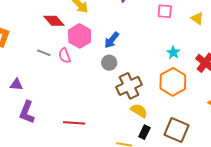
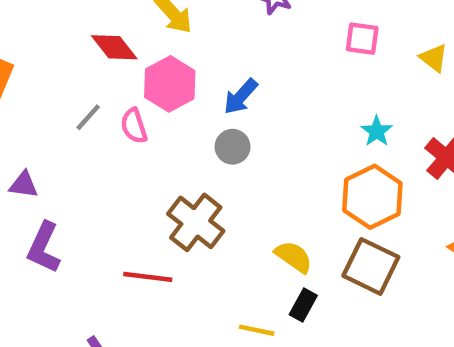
gray line: (44, 53) -> (88, 117), turned -72
brown cross: (129, 86) -> (196, 222), moved, turned -30
brown square: (177, 130) -> (371, 266), moved

